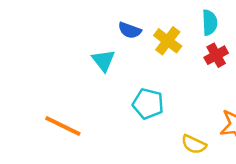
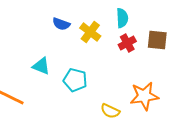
cyan triangle: (103, 60) -> (41, 66), moved, turned -30

